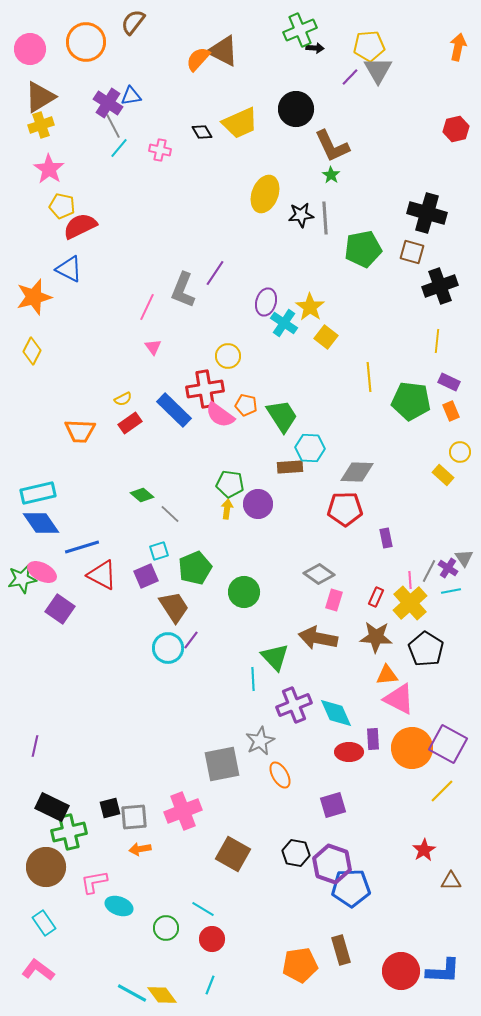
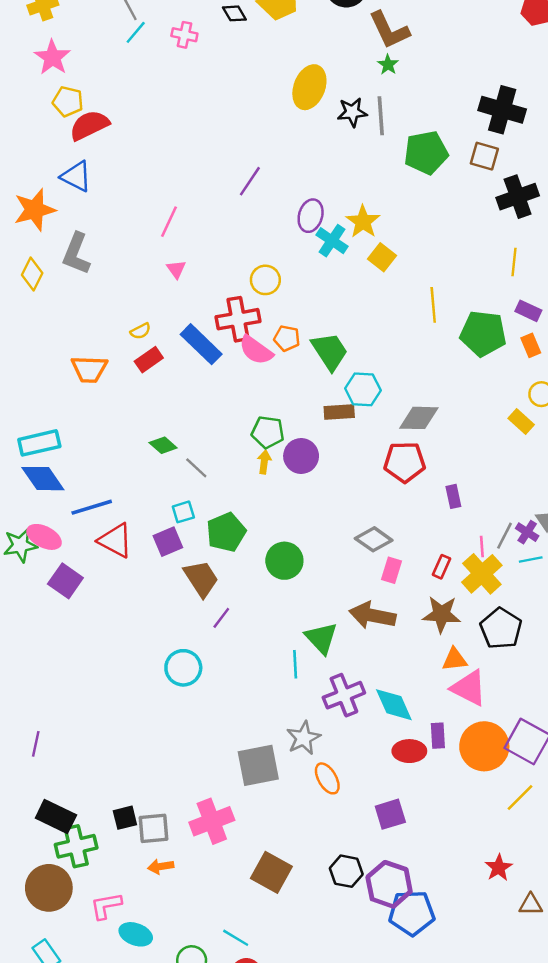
gray L-shape: (183, 290) -> (76, 254), moved
cyan circle: (168, 648) -> (183, 668), moved

